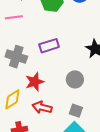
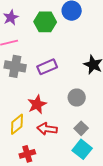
gray cross: (16, 57) -> (15, 66), moved
gray square: (76, 111) -> (81, 128), turned 32

